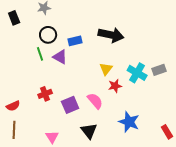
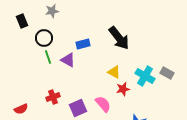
black circle: (48, 35) -> (44, 38), moved
black arrow: (111, 35) -> (119, 38), turned 40
yellow triangle: (106, 69) -> (114, 72), turned -40
gray rectangle: (159, 70) -> (167, 73), turned 48

